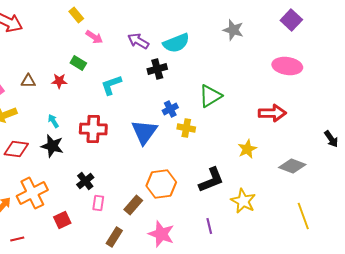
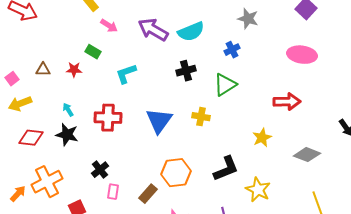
purple arrow: (138, 41) -> (153, 30), size x1.4
black cross: (157, 69) -> (186, 71), moved
blue cross: (170, 109) -> (232, 50), moved

